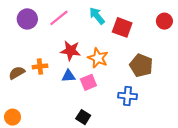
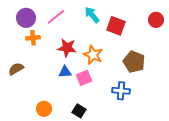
orange cross: (40, 66) -> (33, 38), moved
orange circle: (13, 117) -> (44, 109), moved

